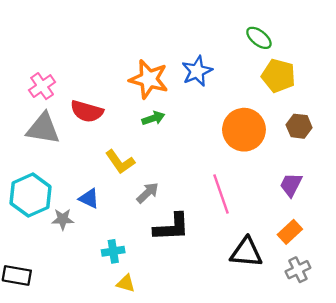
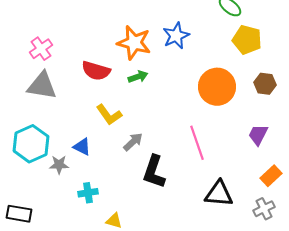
red semicircle: (87, 111) -> (96, 71), moved
black L-shape: (172, 227) -> (154, 172), turned 112
orange rectangle: (290, 232) -> (271, 176), moved
cyan cross: (113, 251) -> (88, 193), moved

